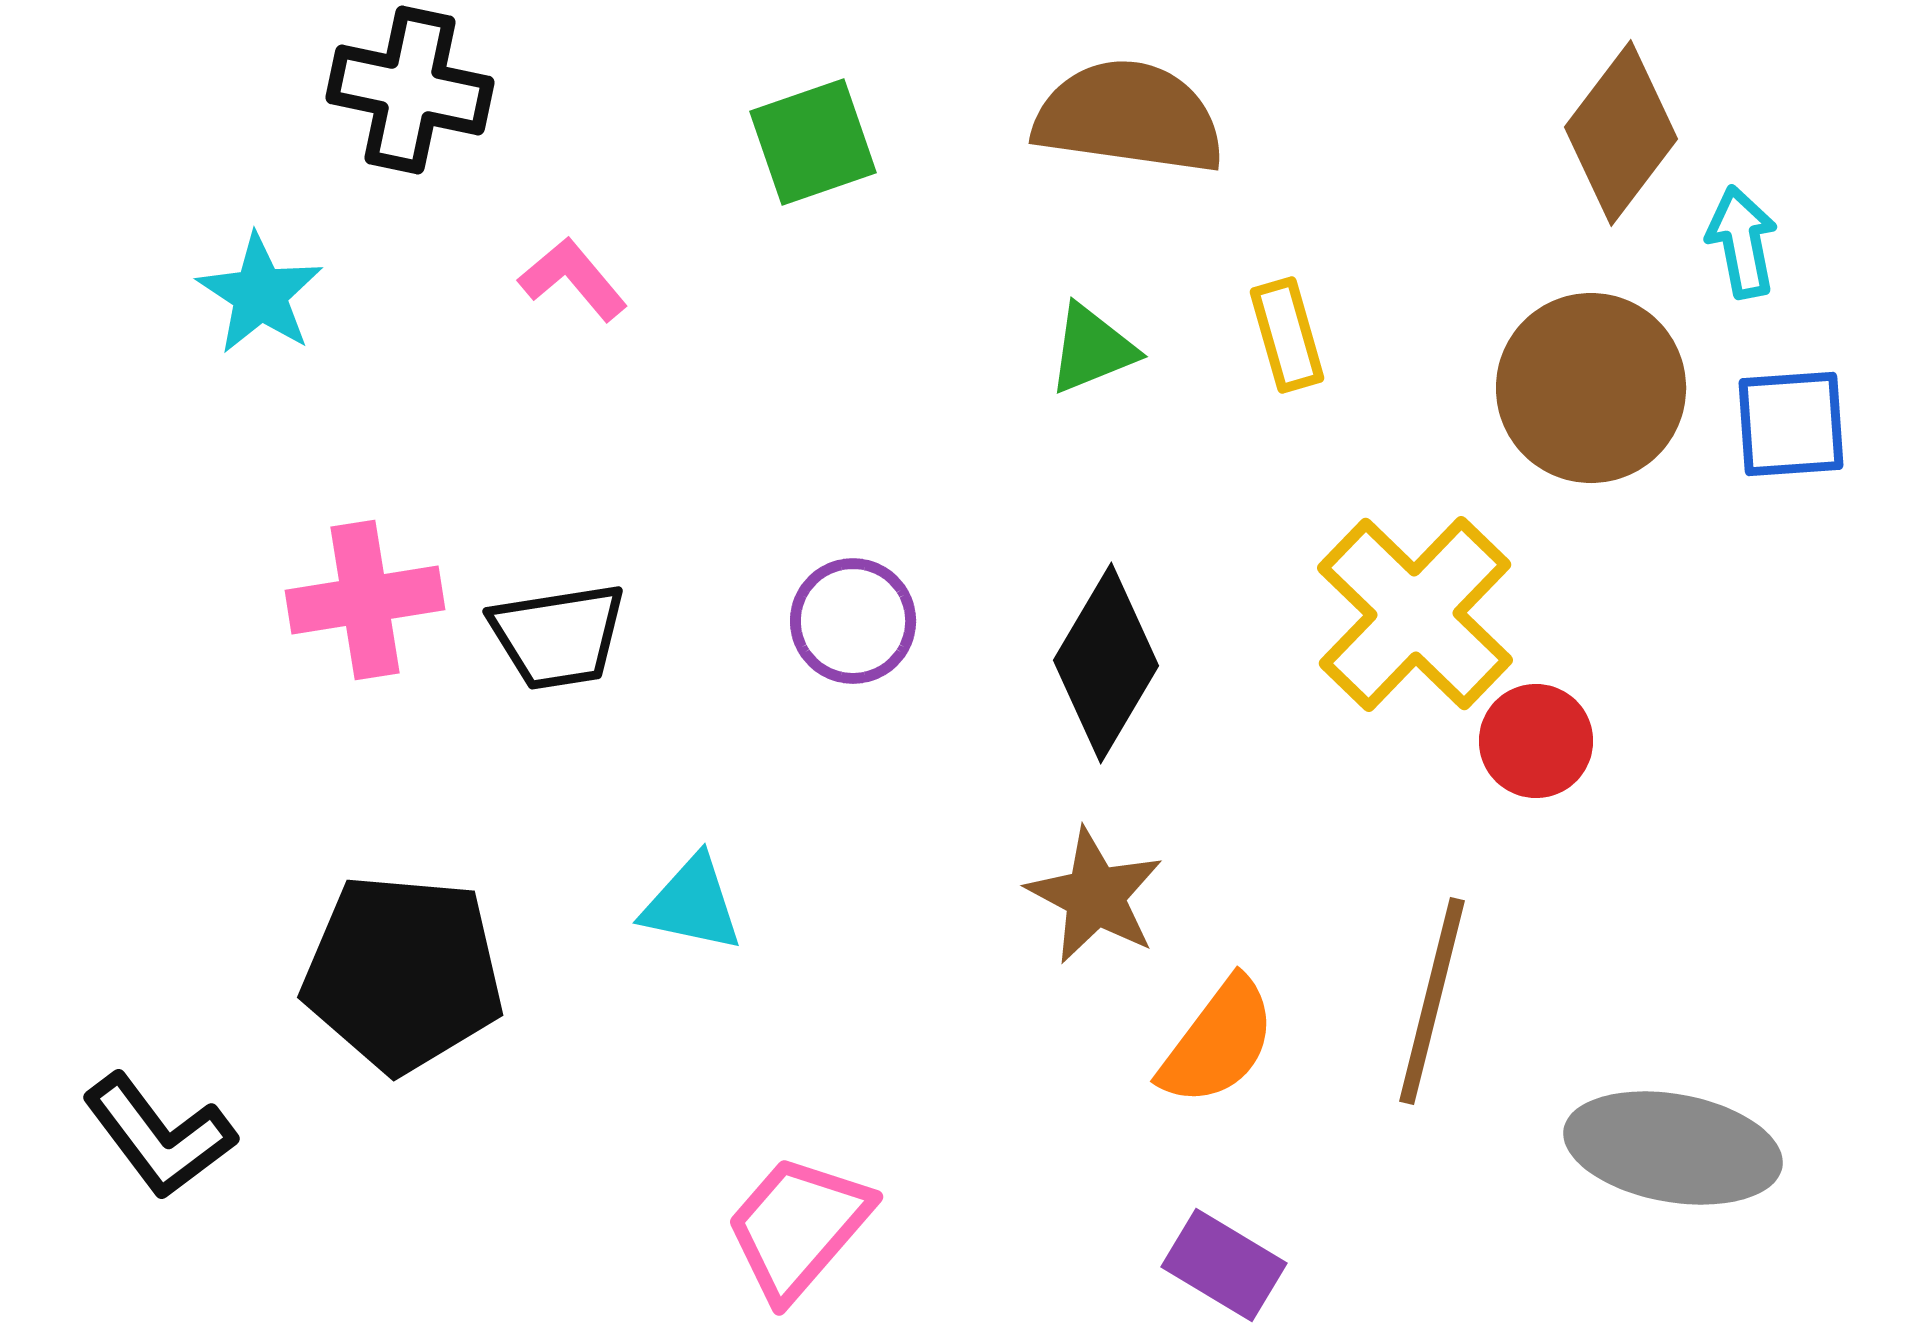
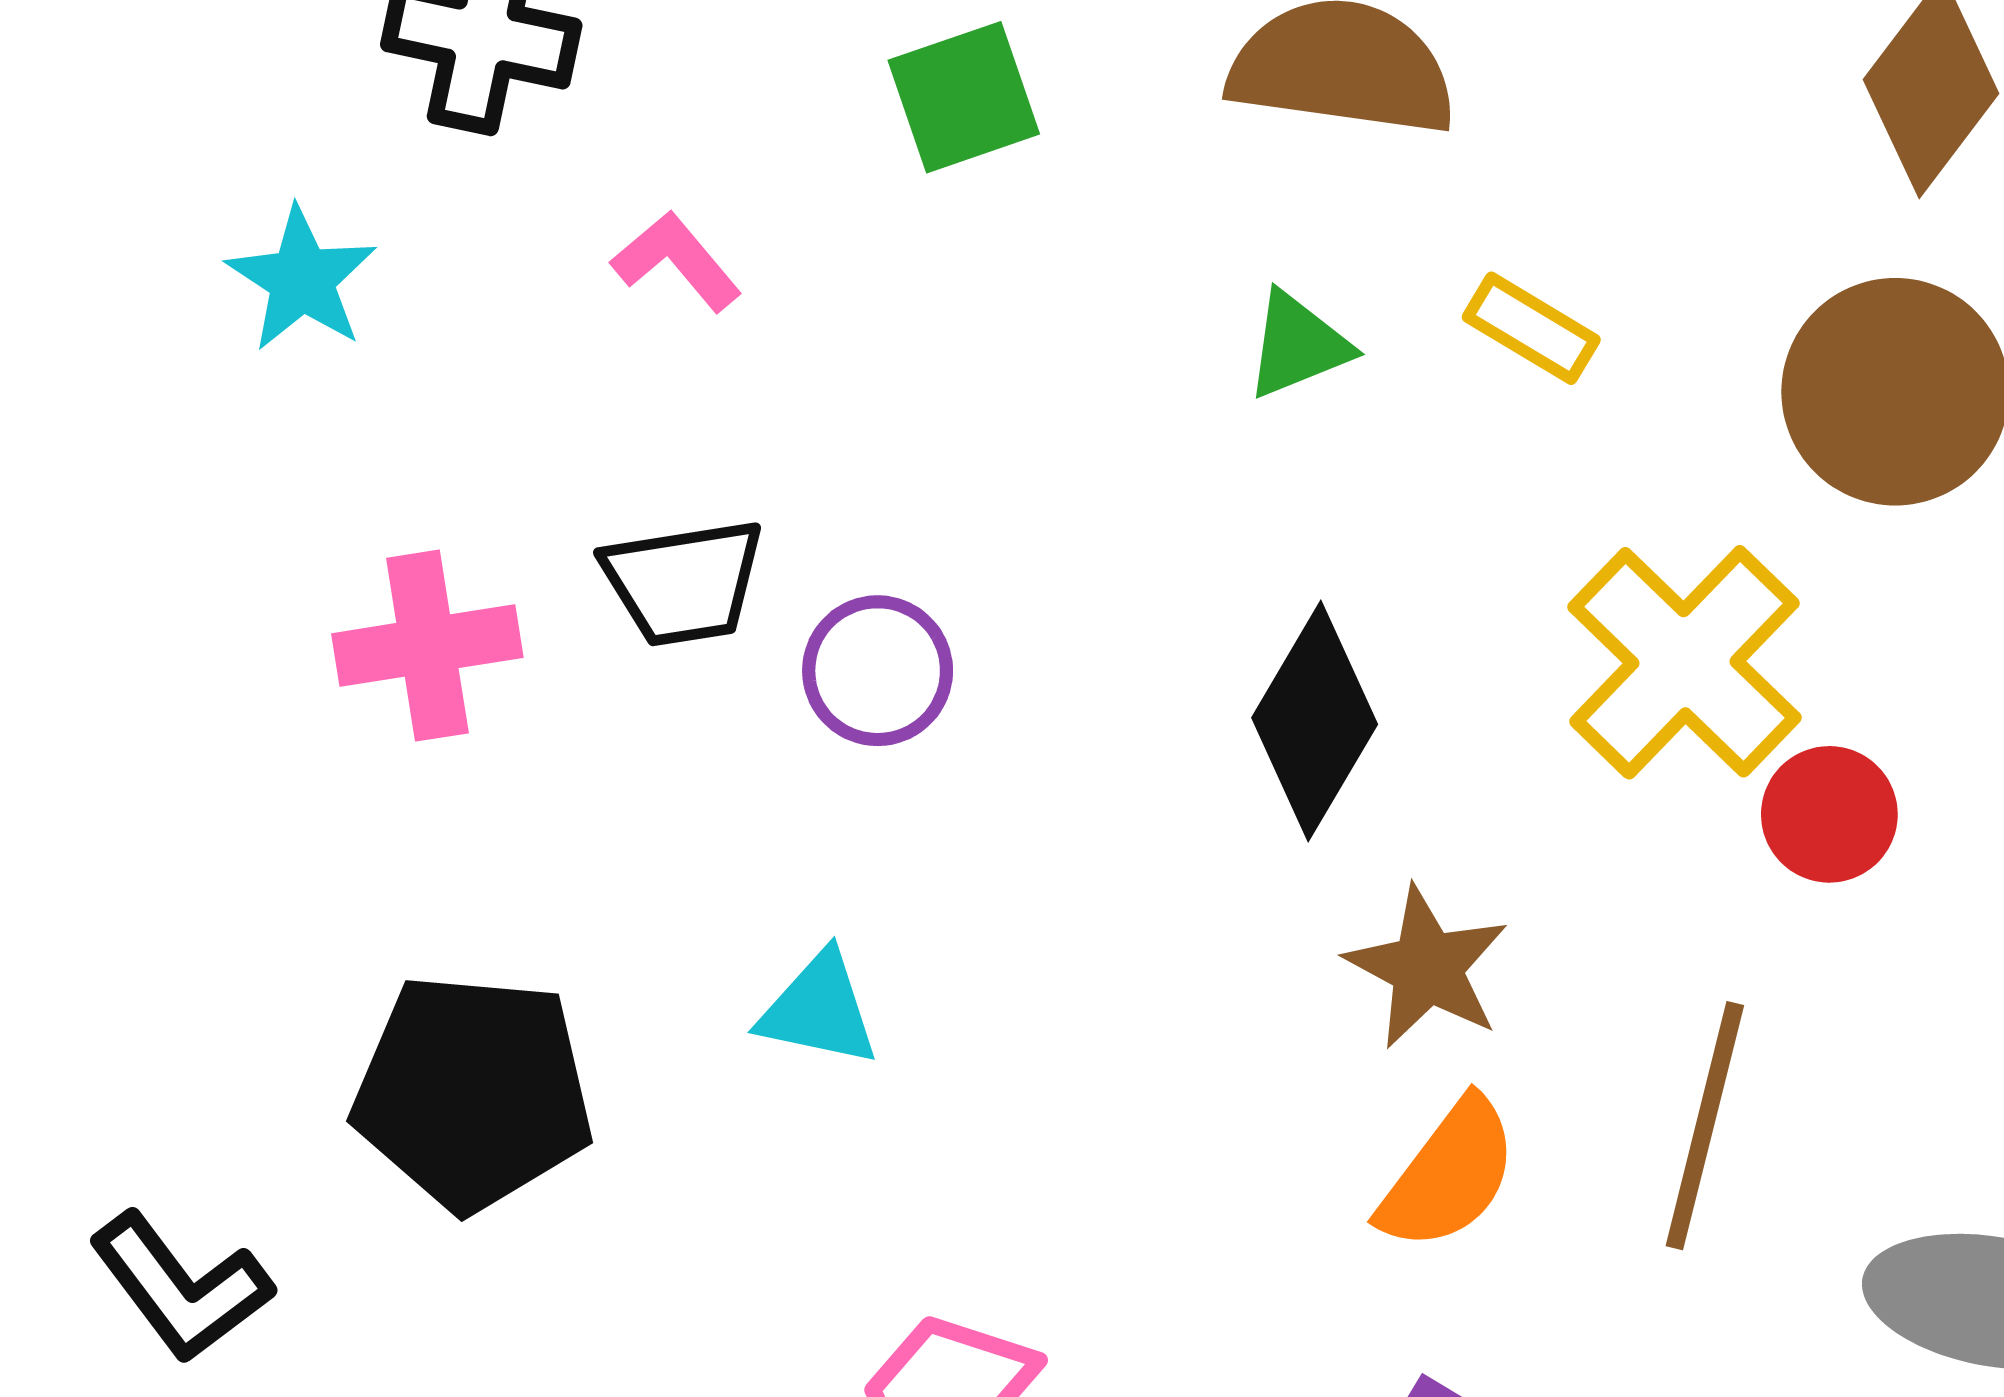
yellow rectangle: (1287, 335) -> (1531, 328), turned -43
purple circle: (853, 621) -> (878, 671), moved
black trapezoid: (558, 636) -> (684, 582), moved
brown star: (1095, 896) -> (1427, 968), moved

